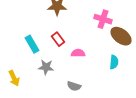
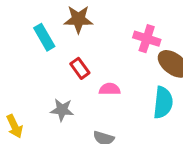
cyan rectangle: (32, 44) -> (44, 37), moved
cyan semicircle: (114, 62) -> (163, 102), size x1.5

